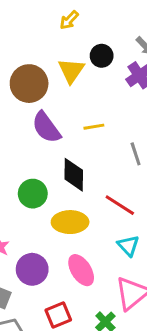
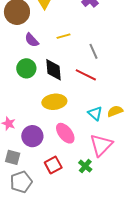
purple semicircle: (46, 127) -> (32, 40), size x0.7
green circle: (33, 194) -> (26, 68), moved
red line: (120, 205) -> (86, 75), moved

